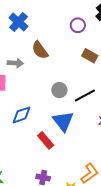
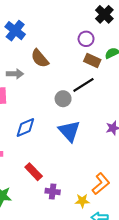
purple circle: (78, 25) -> (86, 39), moved
black line: (85, 96) -> (83, 85), moved
red rectangle: (46, 140) -> (34, 172), moved

